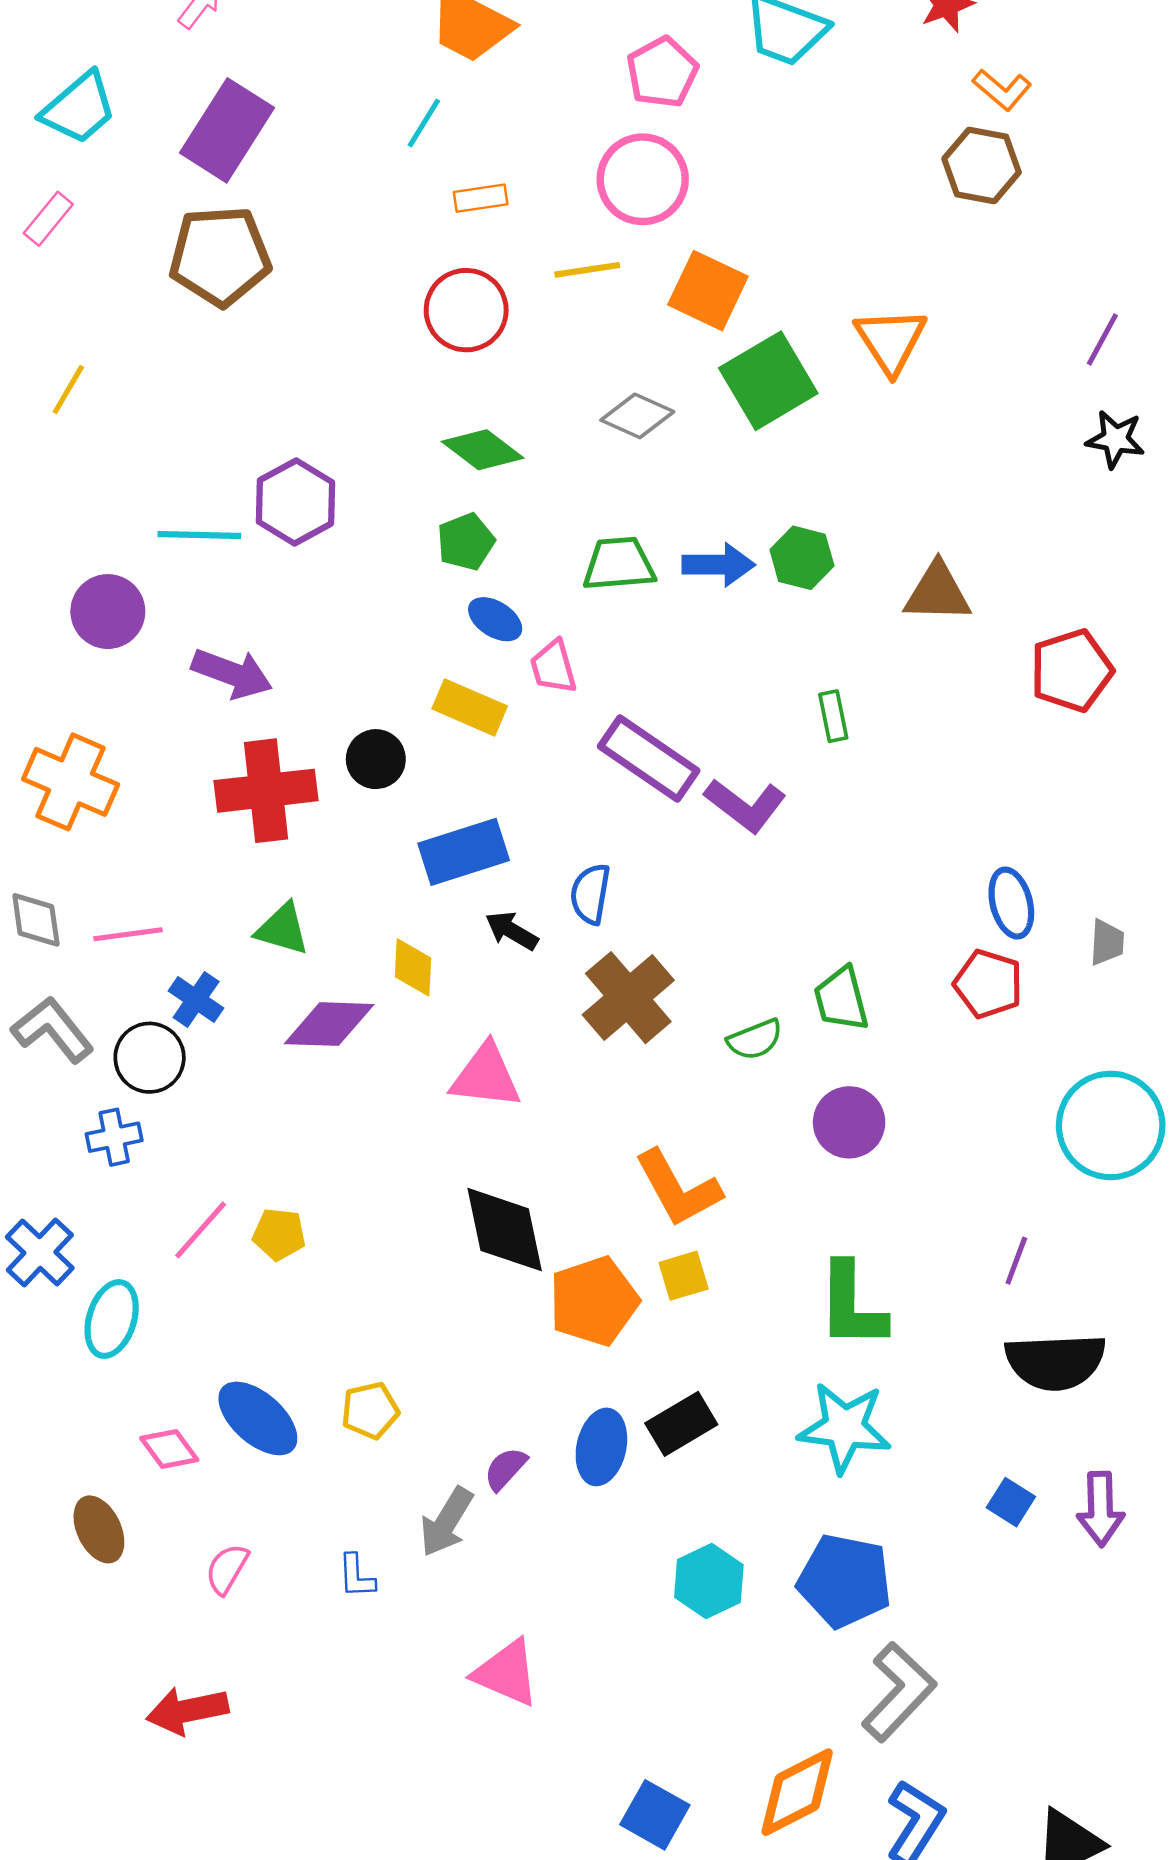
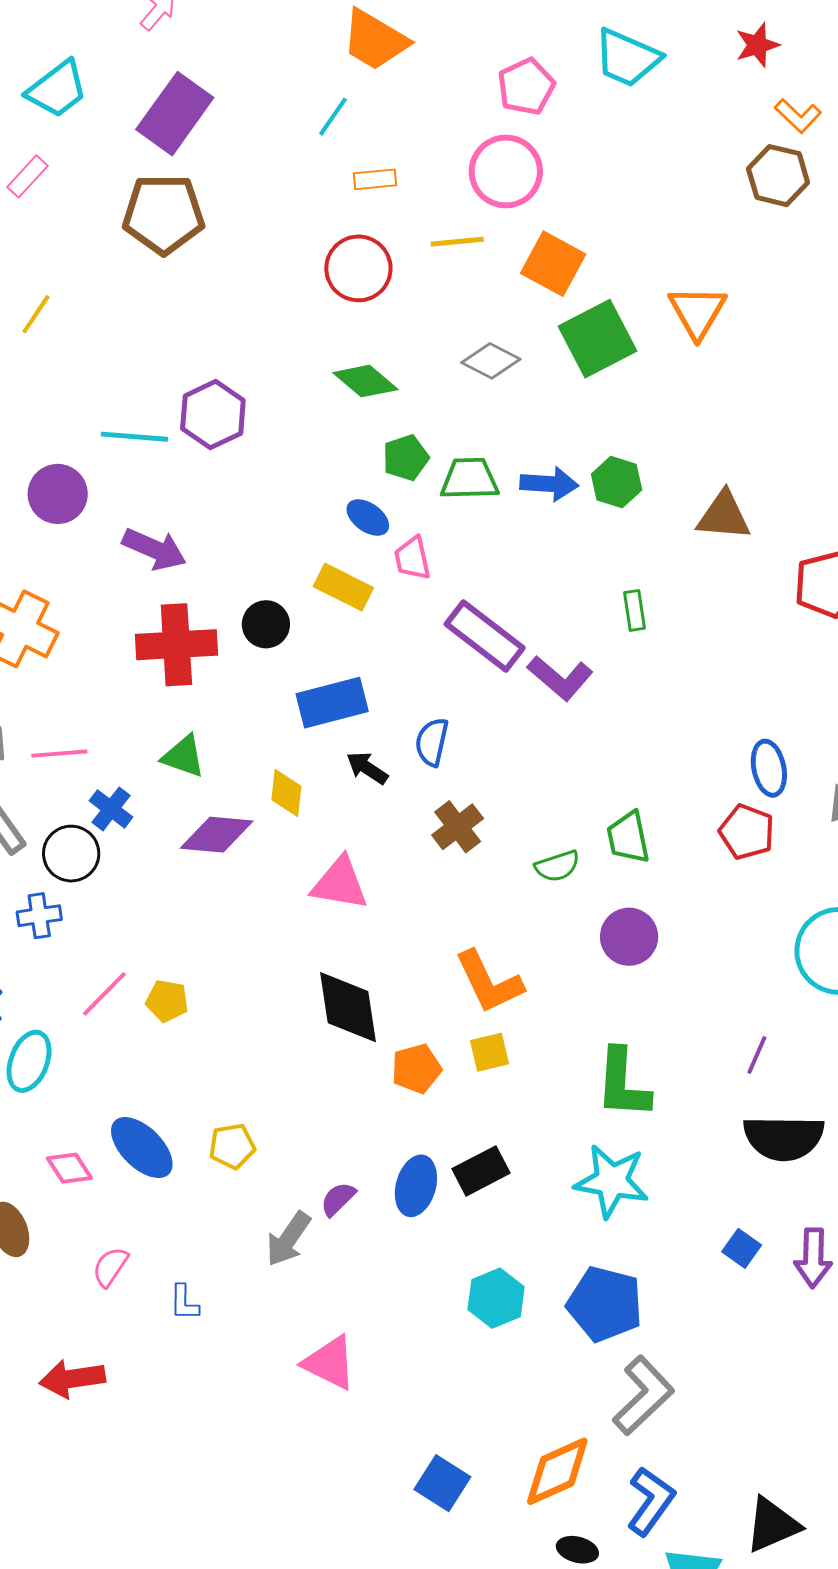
green pentagon: (466, 542) -> (406, 458), moved
brown cross: (628, 998) -> (458, 827), size x0.7
orange pentagon: (594, 1301) -> (416, 1069), size x0.7
blue L-shape: (356, 1576) -> (184, 1303), moved

